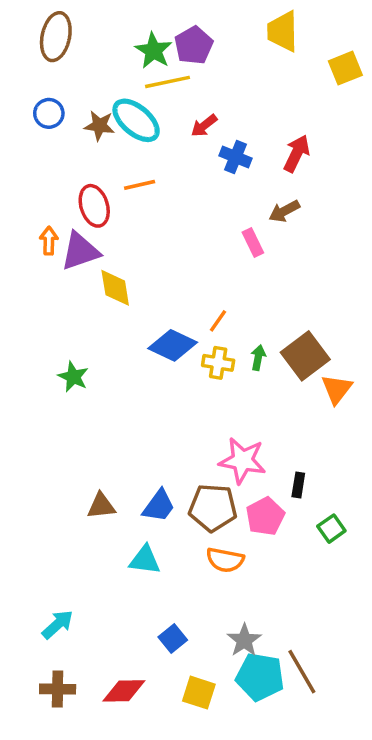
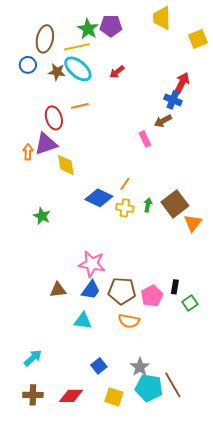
brown ellipse: (56, 37) -> (45, 39), moved
purple pentagon: (194, 45) -> (111, 26), turned 30
yellow line: (167, 82) -> (77, 47), moved
red arrow: (297, 154) -> (182, 83), moved
blue cross: (236, 157) -> (173, 100), moved
orange arrow: (49, 241) -> (28, 152), moved
pink star: (242, 461) -> (92, 264), moved
black rectangle: (298, 485) -> (175, 287), moved

